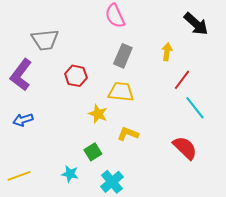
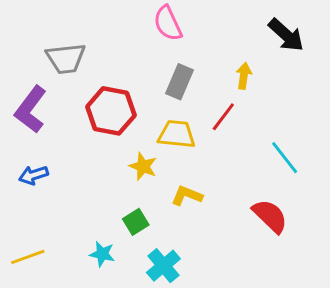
red hexagon: (76, 76) -> (111, 111), size x1.5
red line: (182, 80) -> (223, 117), moved

